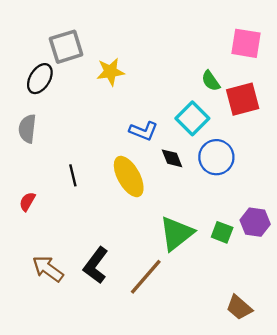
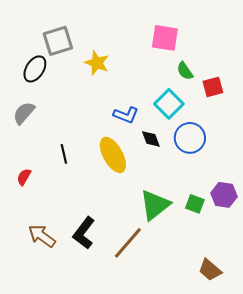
pink square: (246, 43) -> (165, 38), moved
yellow star: (110, 72) -> (97, 63), turned 30
red square: (243, 99) -> (213, 87), size x0.7
gray semicircle: (27, 129) -> (24, 113), turned 35

